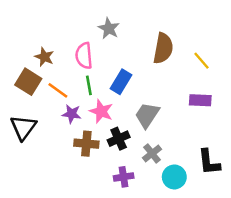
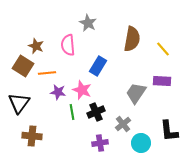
green line: (89, 85) -> (72, 112), moved
orange line: (58, 90) -> (47, 73), turned -42
gray trapezoid: (147, 115) -> (136, 93), moved
brown cross: (86, 144) -> (32, 136), moved

